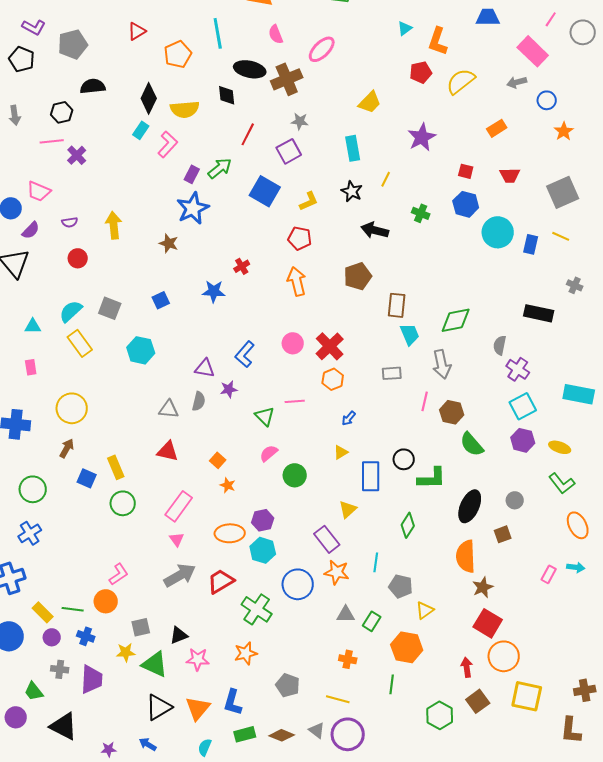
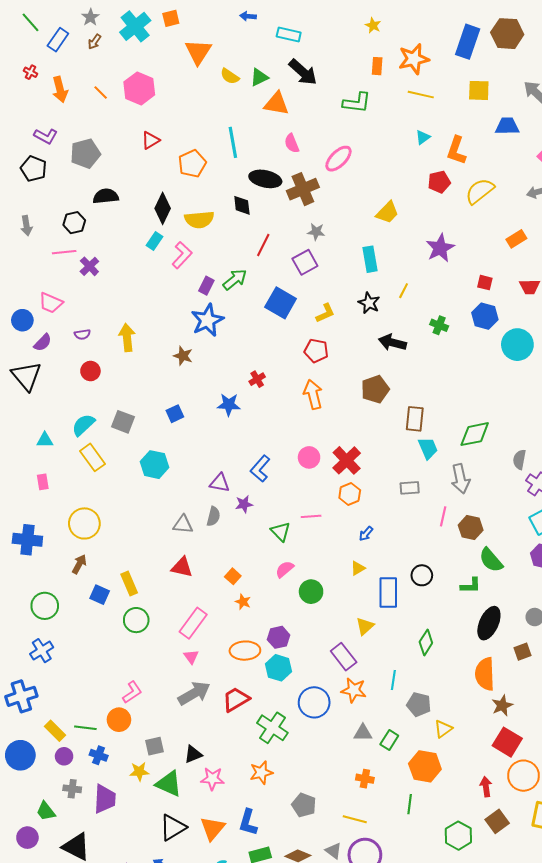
green L-shape: (432, 478) -> (471, 585), moved, size x0.7

